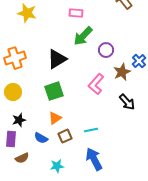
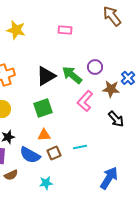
green arrow: (83, 36) -> (72, 75), moved, turned 85
brown star: (122, 72) -> (111, 89), turned 30
orange triangle: (55, 118) -> (44, 135), turned 32
blue semicircle: (41, 138) -> (30, 155), size x1.5
blue arrow: (94, 159) -> (109, 178), moved, turned 60

